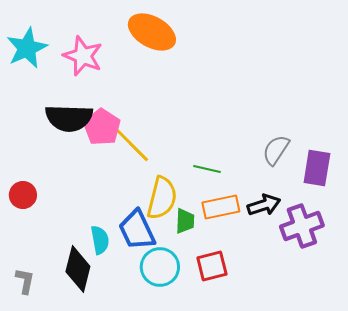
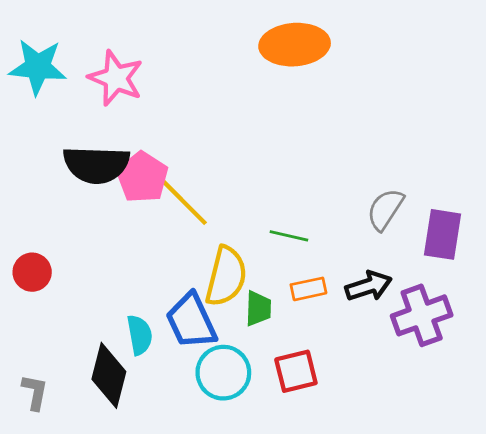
orange ellipse: (152, 32) -> (295, 45), moved, turned -33
cyan star: (27, 48) -> (38, 67), turned 30
orange rectangle: (221, 207) -> (308, 289), size x0.7

